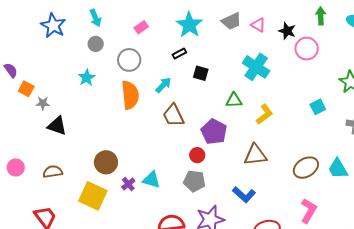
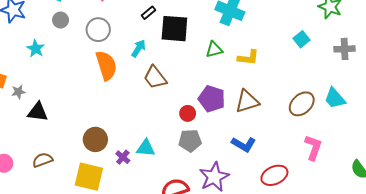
black square: (201, 73) -> (174, 29), size x1.8
cyan star: (87, 78) -> (36, 49), moved
yellow L-shape: (265, 114) -> (248, 58), turned 55
purple pentagon: (214, 132) -> (212, 99), moved

